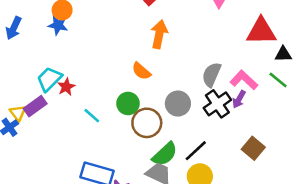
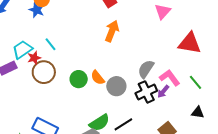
black triangle: (283, 54) -> (198, 112), moved
orange semicircle: (141, 71) -> (98, 78), moved
cyan line: (92, 116) -> (51, 44), moved
brown circle: (147, 123) -> (44, 72), moved

